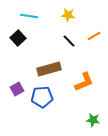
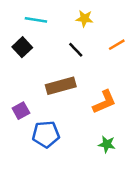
black line: (69, 41) -> (76, 50), moved
blue pentagon: (42, 97) -> (46, 134), moved
green star: (93, 120) -> (107, 144), moved

